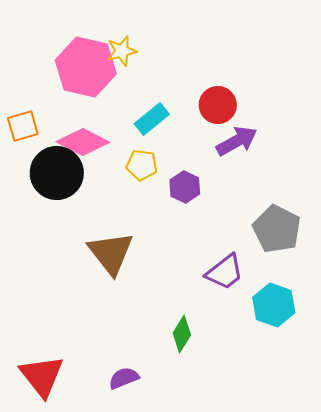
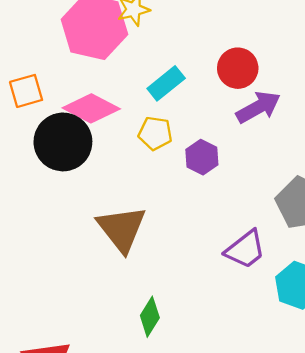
green diamond: (182, 334) -> (150, 317), moved

